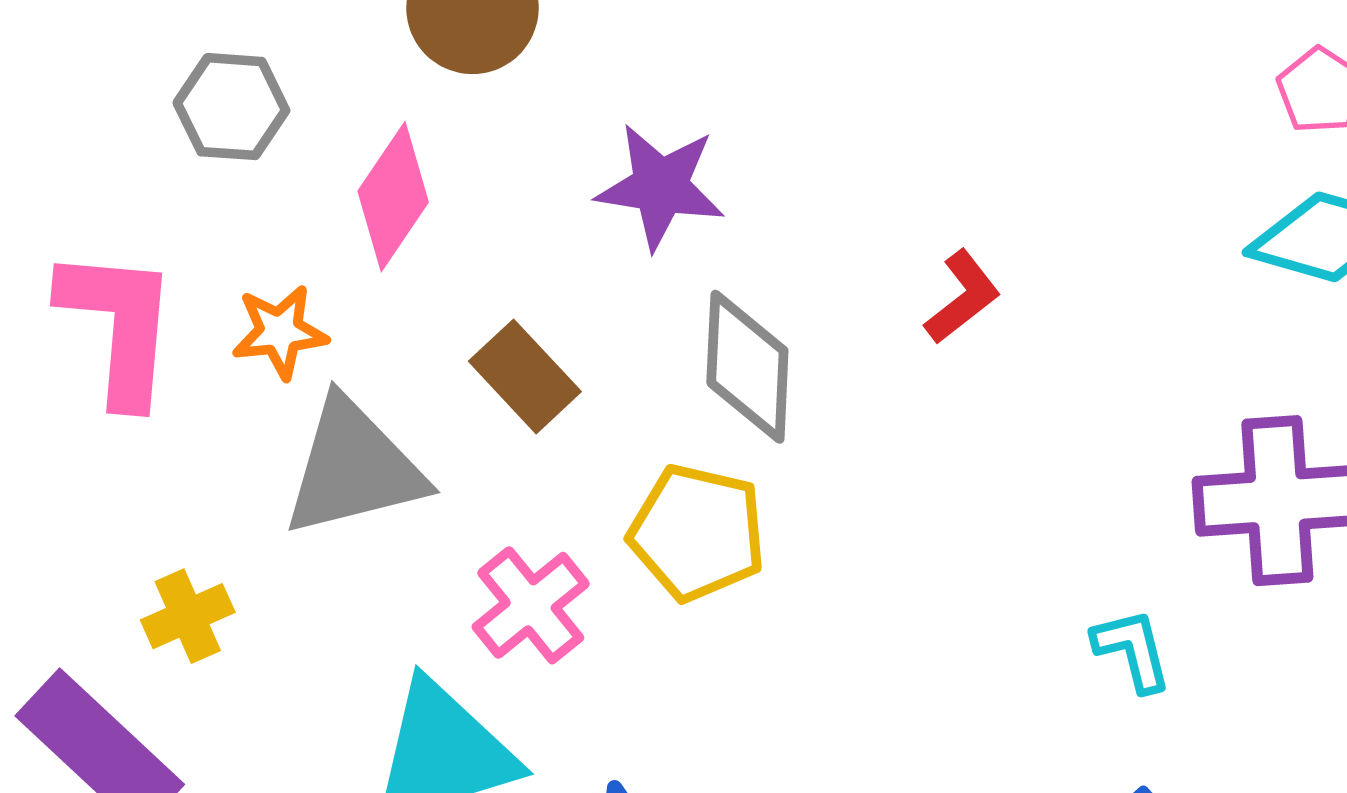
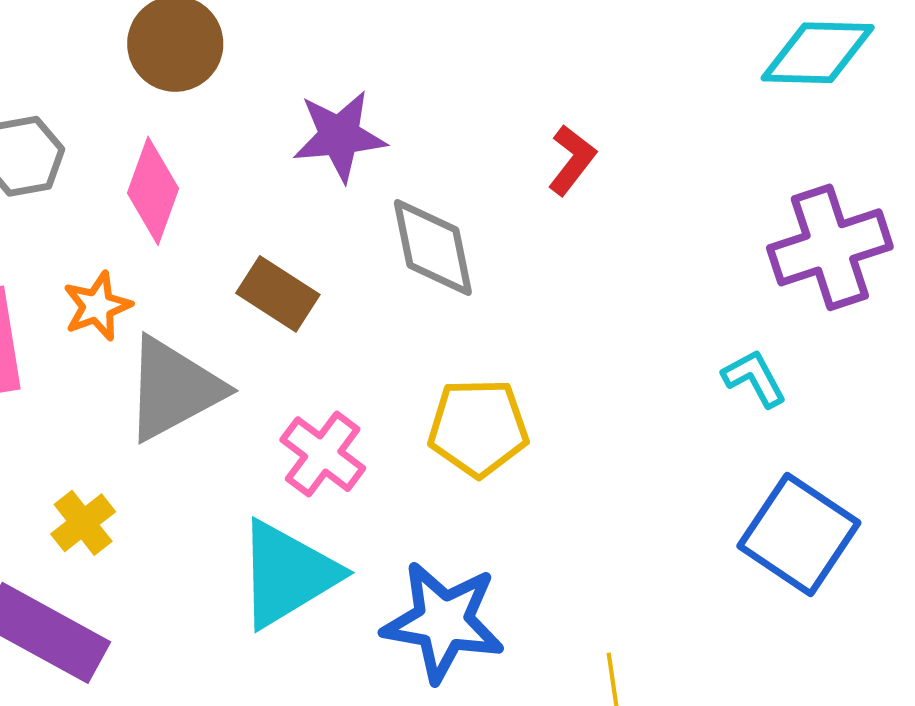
yellow pentagon: (697, 533) -> (478, 428), moved

